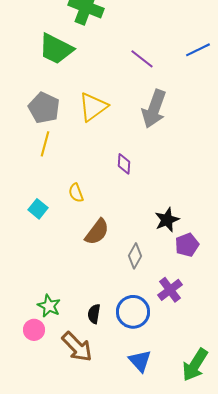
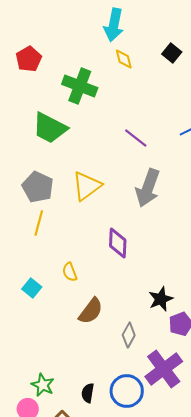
purple diamond: (124, 164) -> (118, 243), size x1.4
purple cross: (170, 290) -> (164, 369), size x1.5

